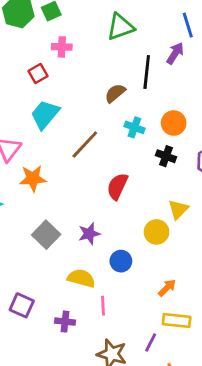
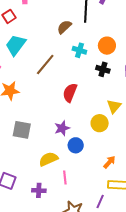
purple star: (89, 234) -> (62, 128), moved
gray square: (46, 235) -> (22, 130), turned -30
yellow semicircle: (81, 278) -> (48, 159), turned -36

